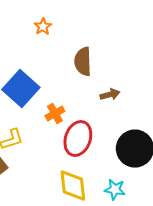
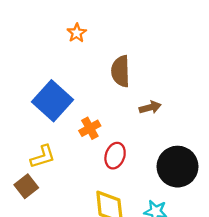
red ellipse: (78, 138) -> (115, 156), size x0.7

